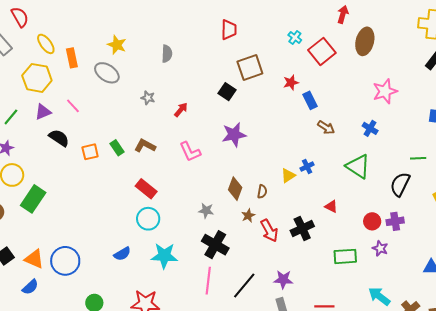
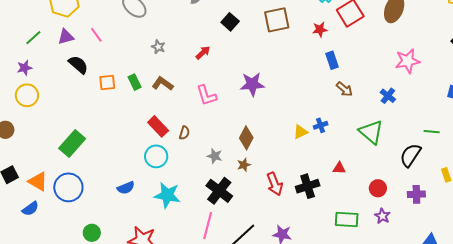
red star: (291, 82) -> (320, 29), moved
black square: (227, 92) -> (230, 22), moved
gray star: (148, 98) -> (158, 47), moved
brown semicircle: (262, 192) -> (184, 133), moved
green rectangle: (33, 199) -> (72, 144), moved
red triangle: (331, 206) -> (339, 168), turned -32
brown star: (248, 216) -> (244, 165), moved
purple cross: (395, 221) -> (416, 194), moved

